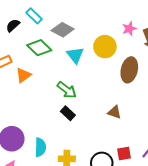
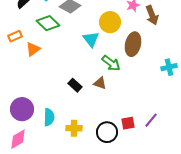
cyan triangle: (75, 55) -> (91, 39), moved
green arrow: (67, 90) -> (111, 63), moved
brown triangle: (114, 112) -> (100, 83), moved

